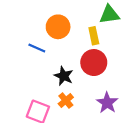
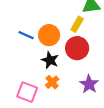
orange circle: (58, 27) -> (49, 35), moved
yellow rectangle: (94, 36) -> (77, 24), turned 42

